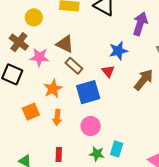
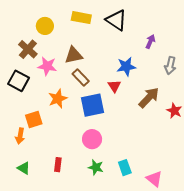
purple arrow: (140, 24) -> (150, 42), size x0.6
brown triangle: (65, 44) -> (74, 55), turned -42
orange arrow: (57, 118) -> (20, 136), moved
cyan rectangle: (117, 149) -> (125, 168), moved, turned -42

